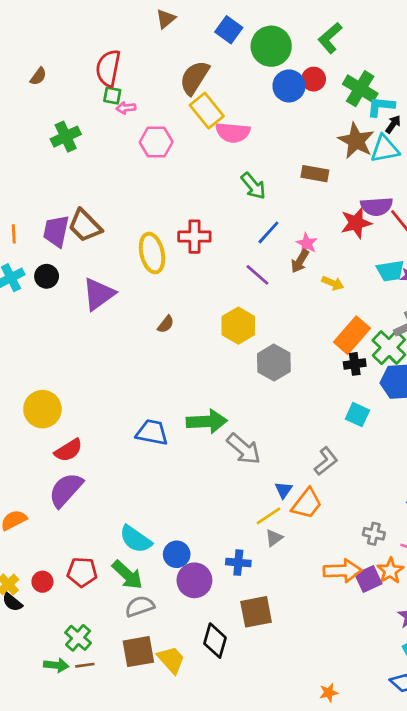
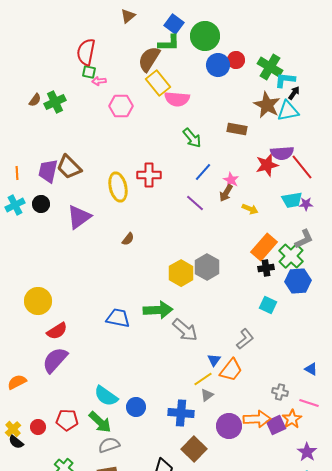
green L-shape: (330, 38) -> (169, 43), moved, turned -140
brown semicircle: (38, 76) -> (35, 100), moved
yellow hexagon: (238, 326) -> (181, 273), moved
blue cross: (238, 563) -> (181, 413), size x1.4
purple circle: (194, 580) -> (229, 426), moved
brown square: (256, 612) -> (194, 449), turned -35

